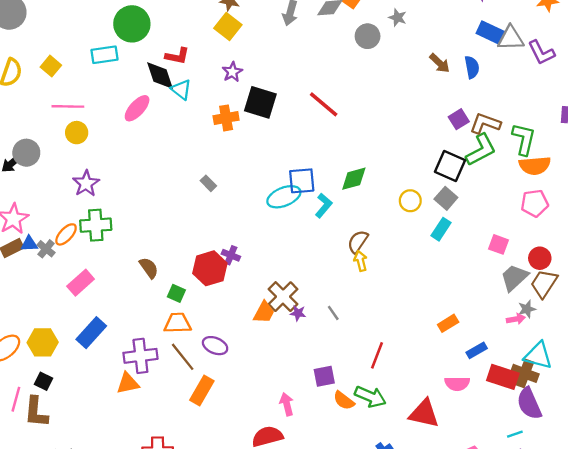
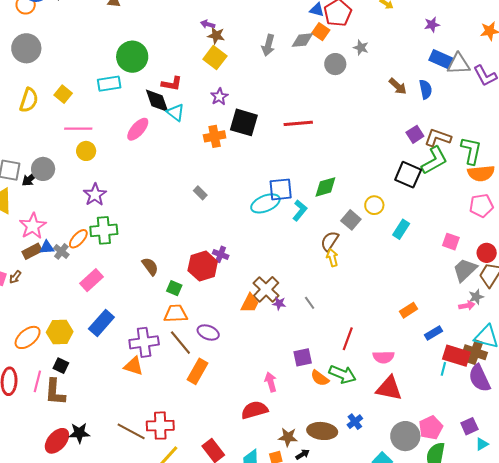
red line: (324, 104) -> (298, 123), turned -44
gray square: (446, 198) -> (351, 220), moved
orange triangle: (128, 383) -> (134, 366), turned 30
pink semicircle: (457, 384) -> (383, 357), moved
cyan line: (515, 434) -> (443, 369), moved, turned -56

